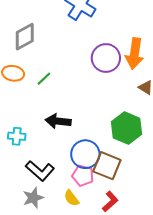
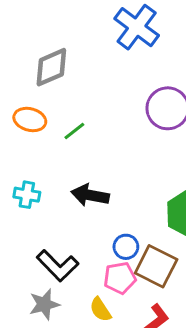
cyan cross: (17, 136) -> (27, 195), moved
blue circle: (85, 154) -> (126, 247), size x0.6
pink pentagon: (83, 176) -> (120, 278), turned -30

